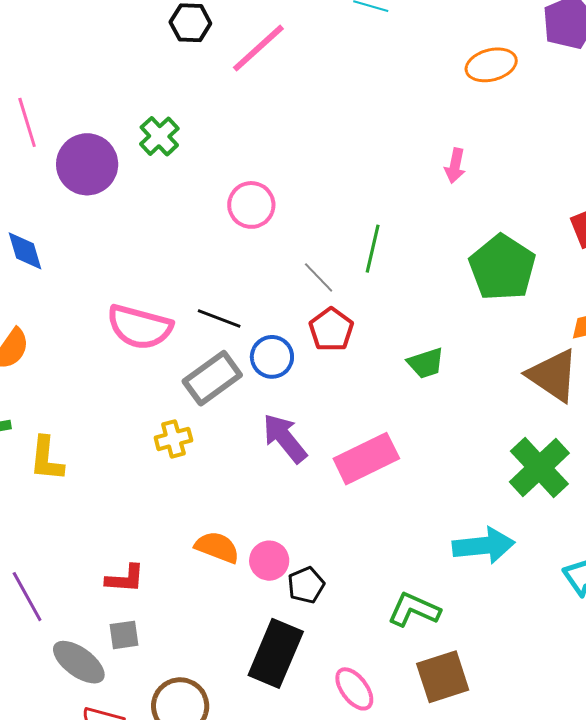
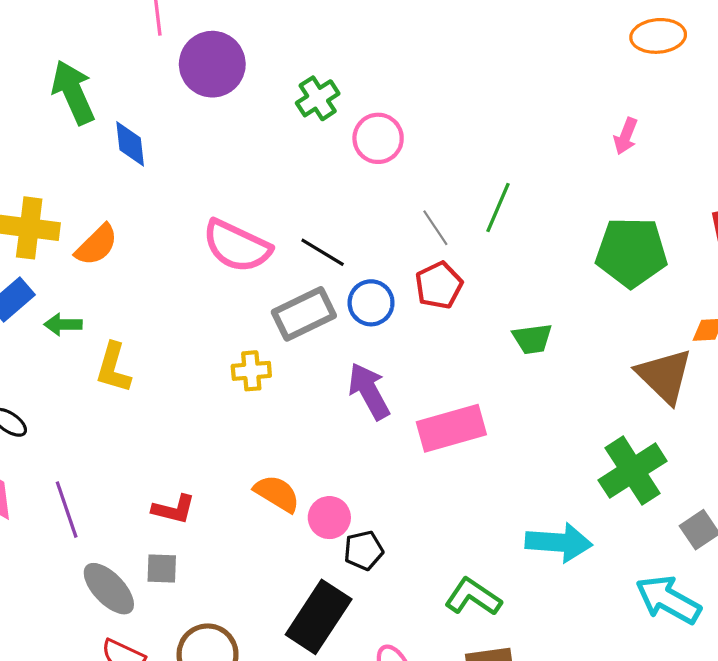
green cross: (159, 136) -> (318, 98), moved
pink arrow: (455, 166) -> (626, 136), moved
green pentagon: (502, 268) -> (631, 252), turned 30

